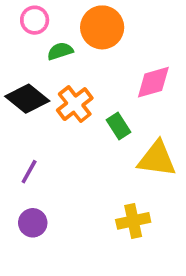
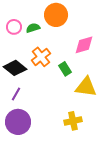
pink circle: (35, 20) -> (14, 27), moved
black diamond: (27, 99) -> (15, 68), moved
purple circle: (33, 223) -> (18, 122), size x1.6

